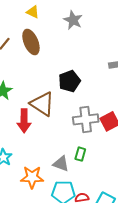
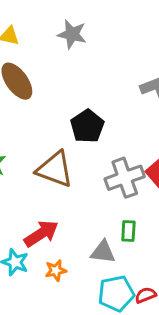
red arrow: (24, 121) -> (41, 234), moved, turned -110
orange star: (32, 177) -> (56, 270), moved, size x0.6

